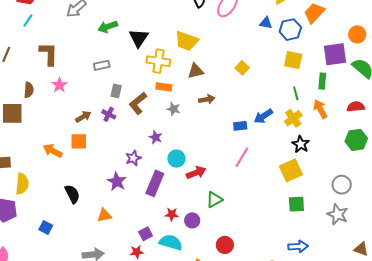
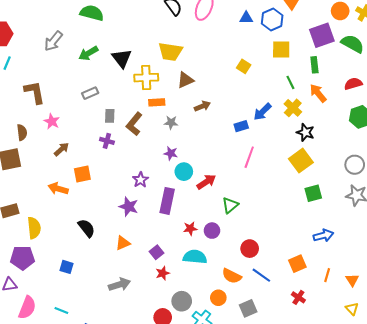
yellow square: (242, 68) -> (244, 66), moved
brown arrow: (83, 117) -> (62, 149), moved
purple star: (156, 137) -> (171, 153), moved
purple square: (146, 234) -> (157, 252), moved

